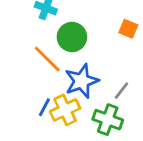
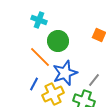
blue line: (44, 107) -> (34, 84), moved

